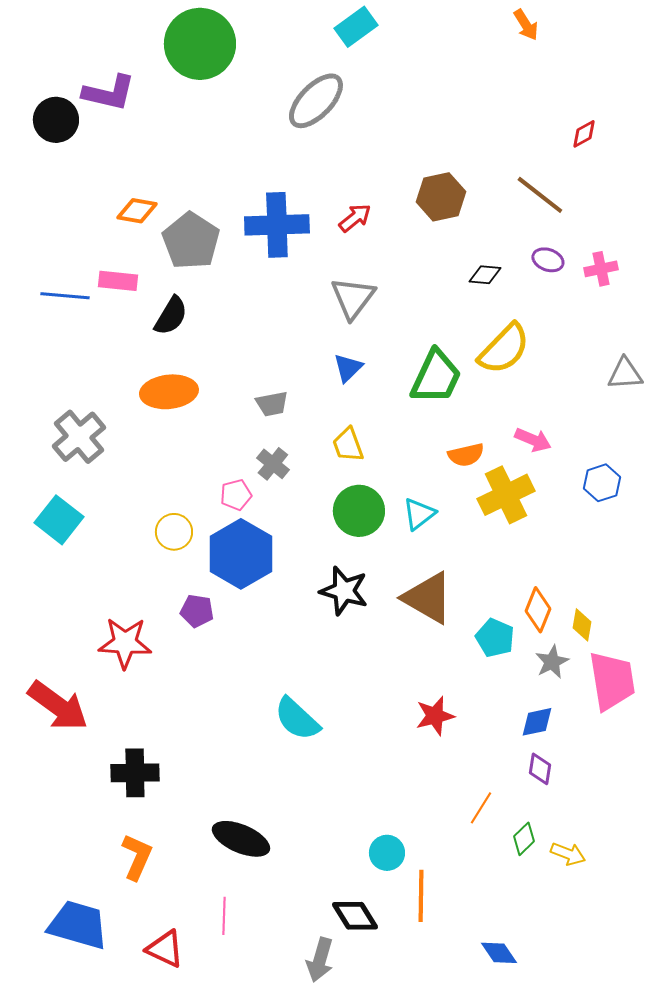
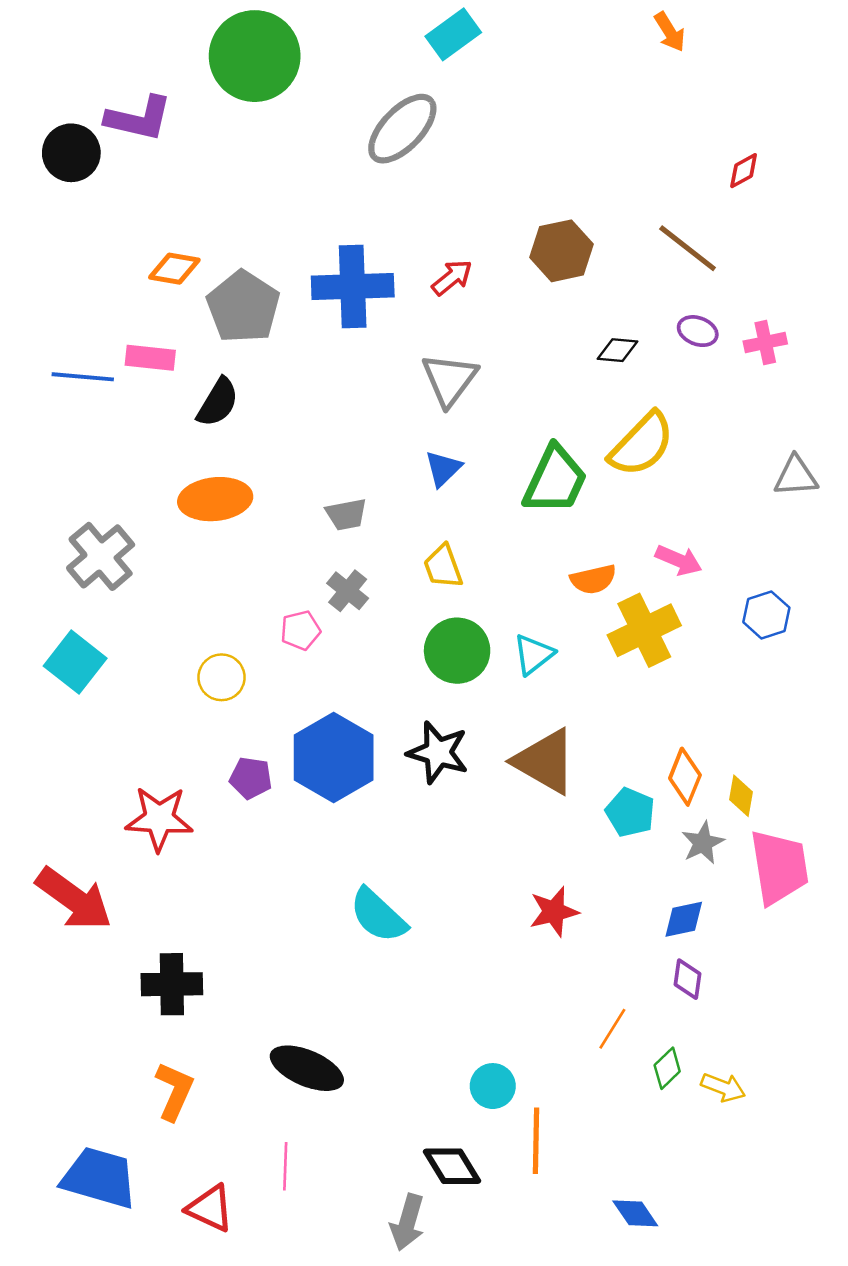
blue hexagon: (241, 554) -> (334, 758), moved

